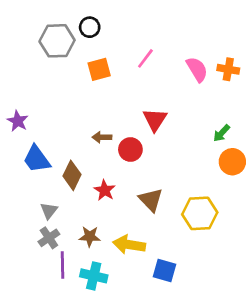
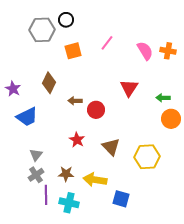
red triangle: (155, 120) -> (129, 88), moved
green arrow: (221, 133) -> (163, 98), turned 48
blue trapezoid: (37, 159) -> (27, 117), turned -80
brown diamond: (72, 175) -> (49, 83), moved

